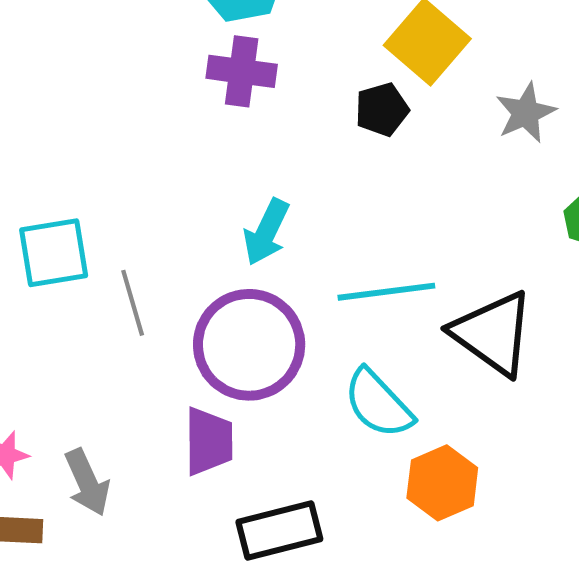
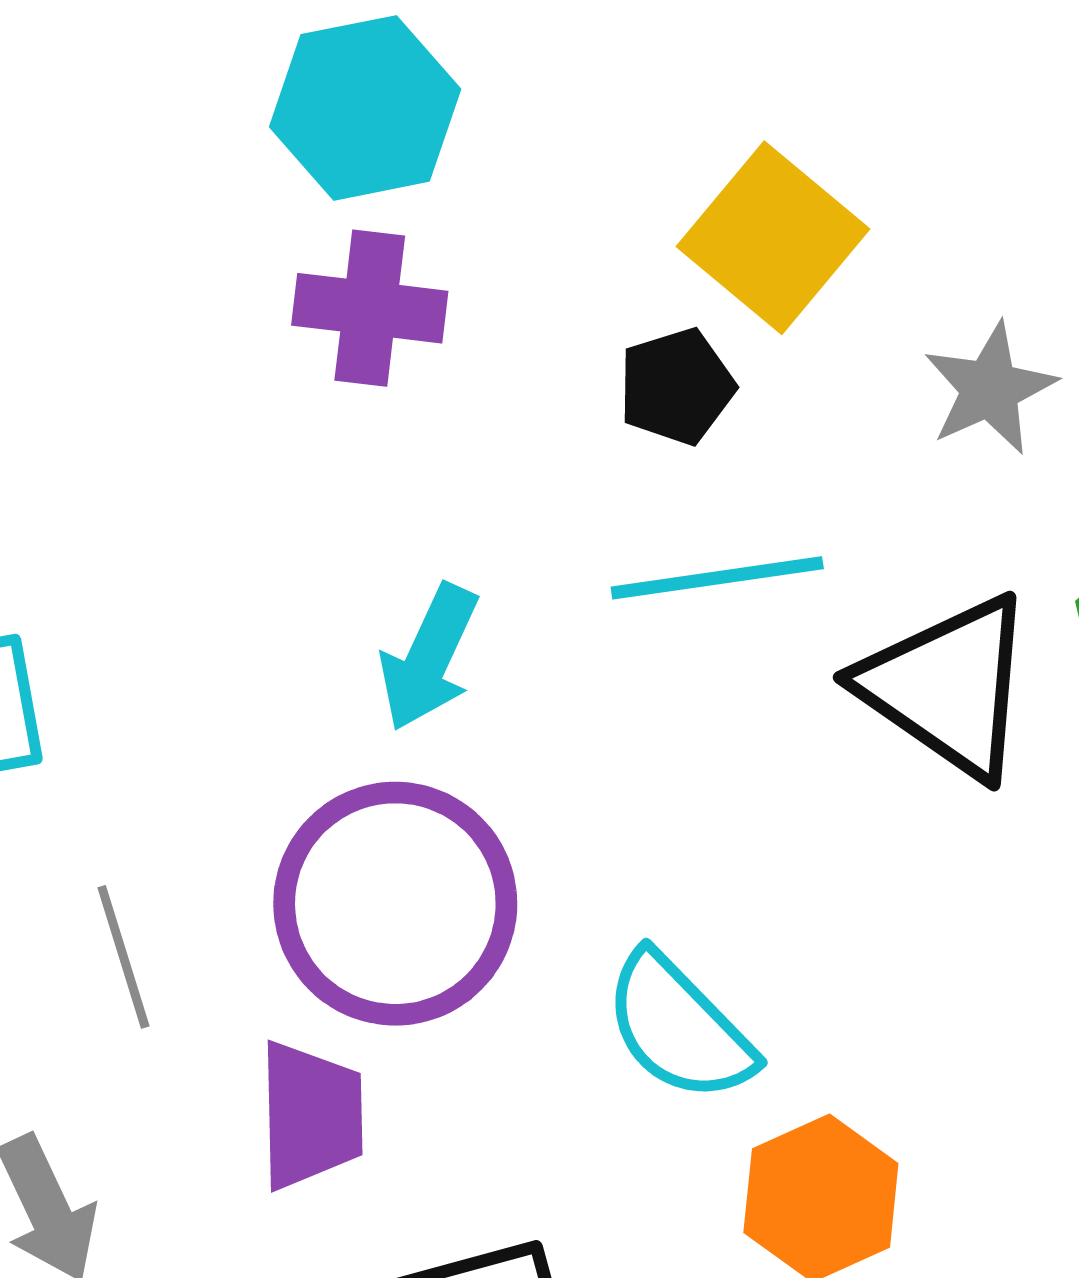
cyan line: (386, 292) -> (717, 578), moved
gray line: (133, 303) -> (123, 957), moved
black triangle: (493, 333) -> (948, 687), moved

